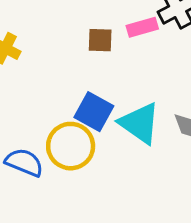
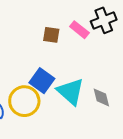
pink rectangle: (142, 27) -> (79, 30), turned 48

